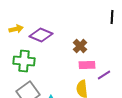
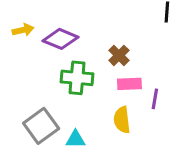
green cross: (24, 61) -> (77, 78), moved
purple line: (104, 75) -> (155, 99), turned -48

